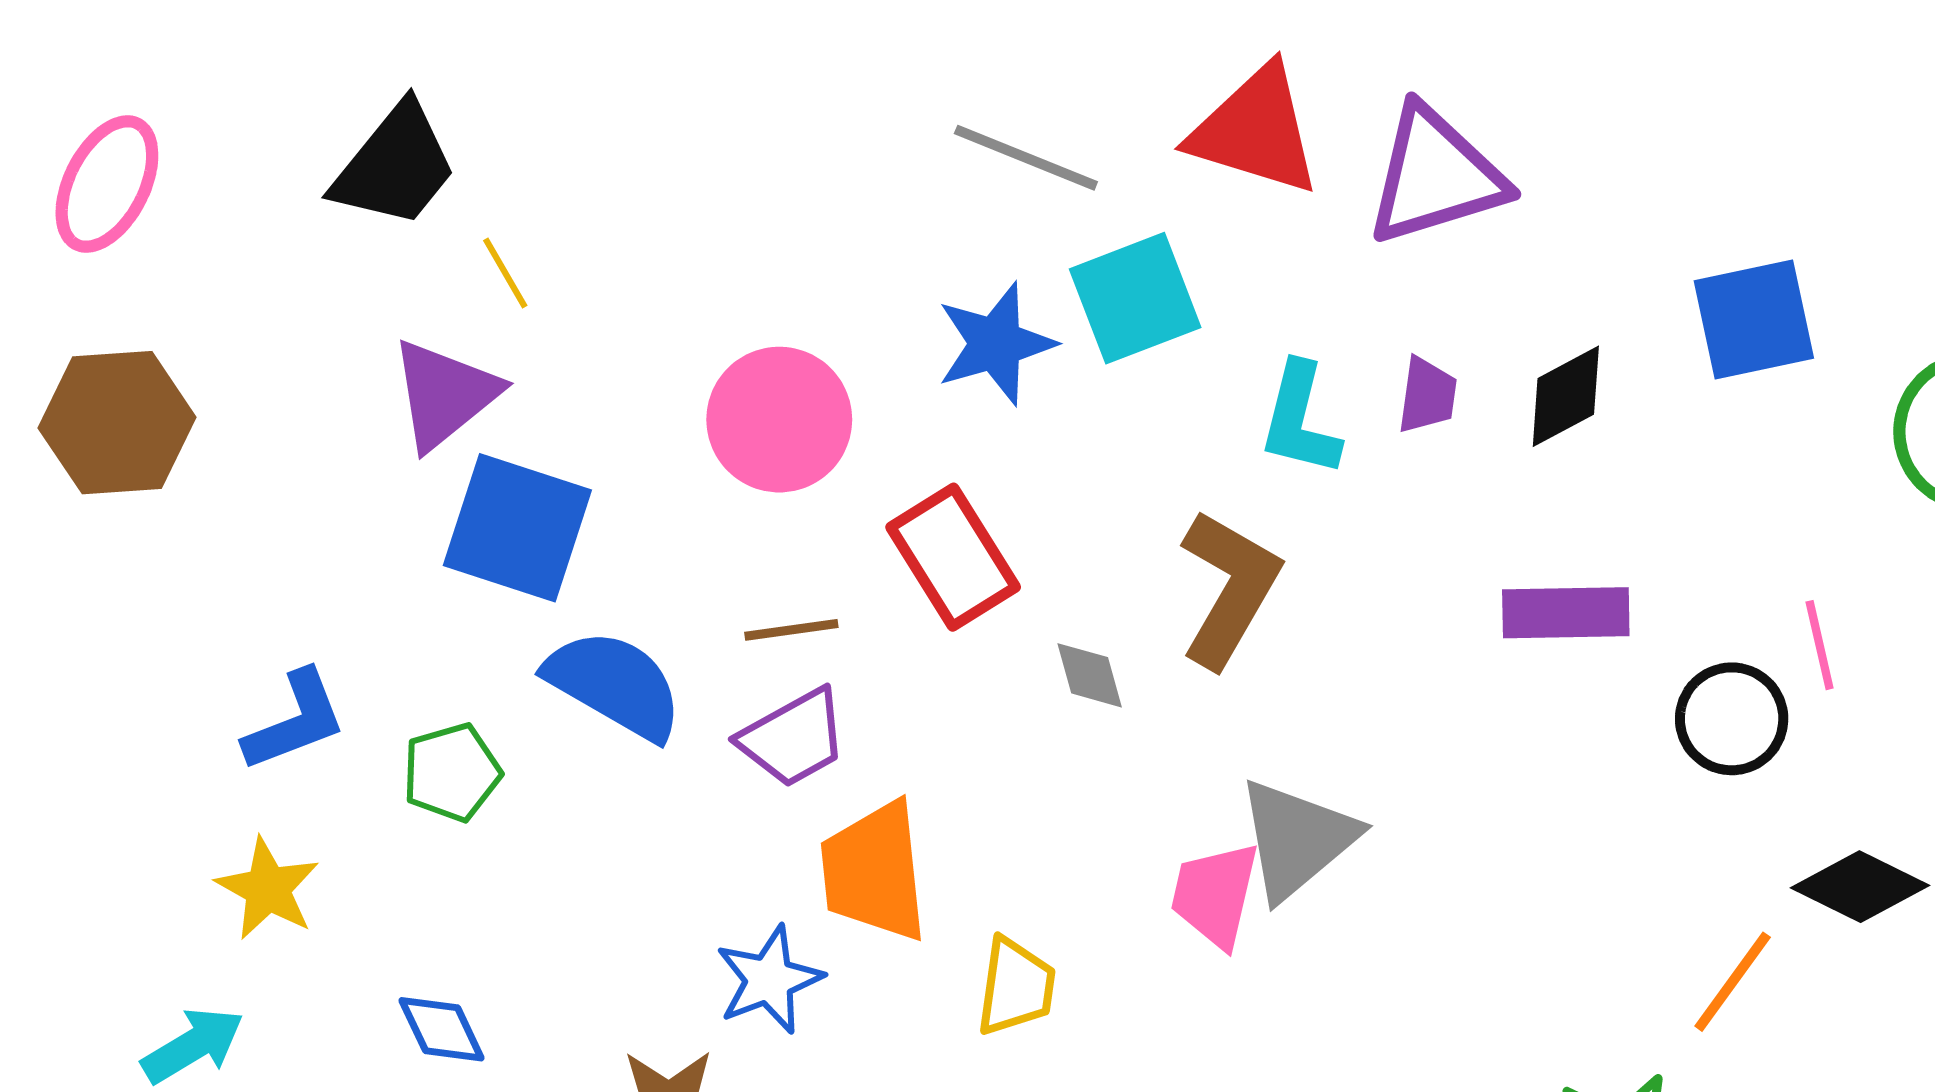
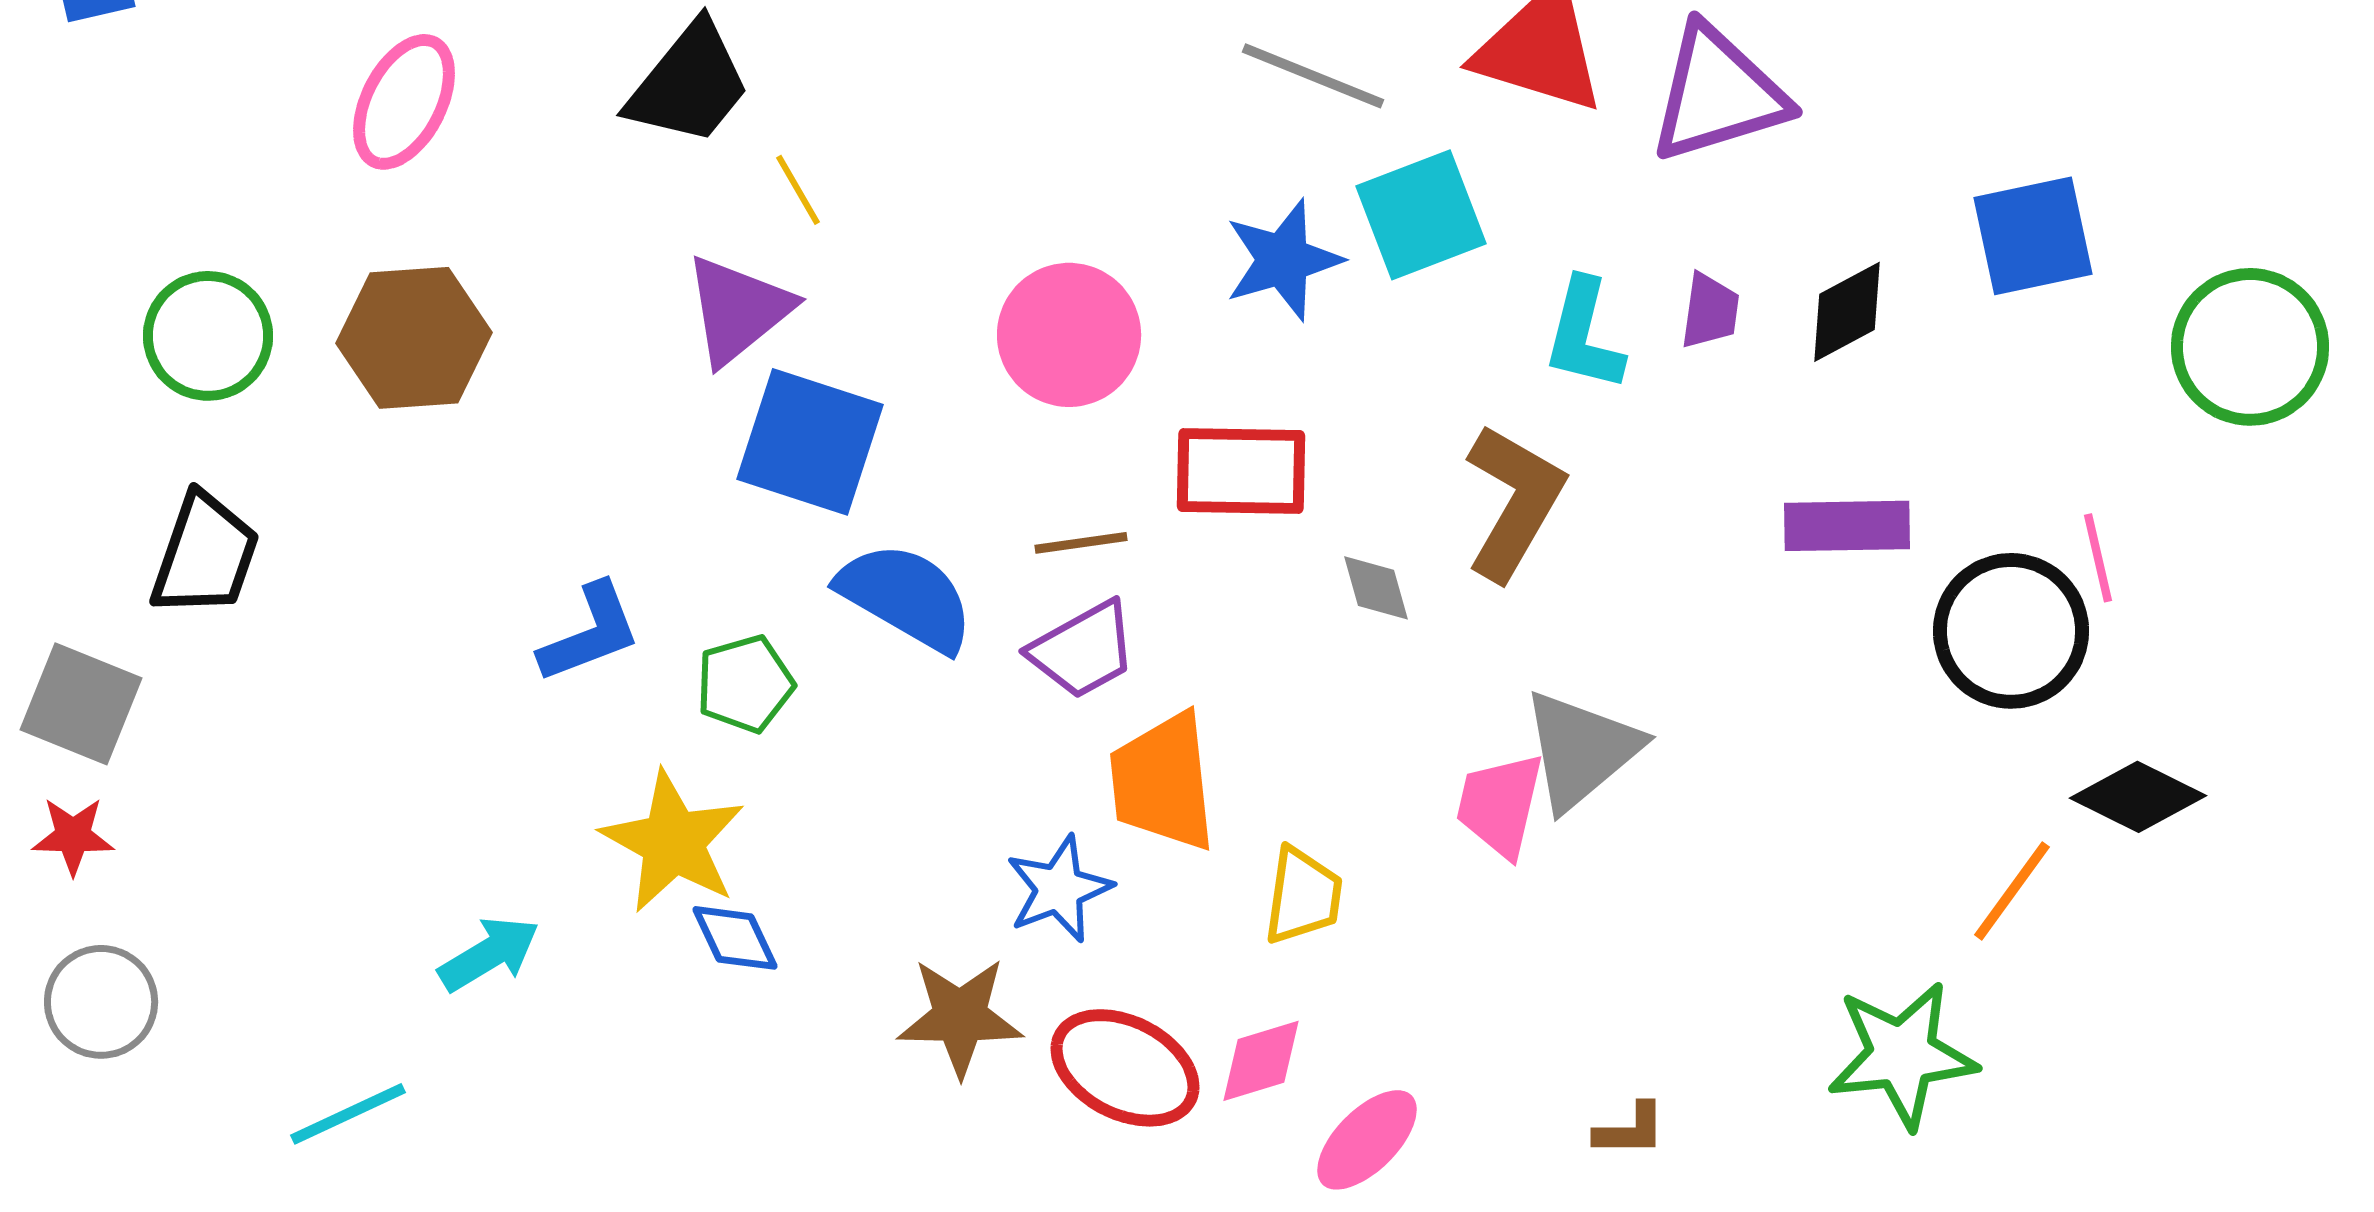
red rectangle: (953, 557) -> (1241, 471), turned -57
black circle: (1732, 719) -> (2011, 631), size x1.4
yellow star: (268, 889) -> (673, 842), moved, size x1.4

